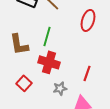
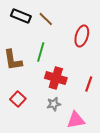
red cross: (49, 62) -> (56, 78), moved
red line: (87, 73) -> (89, 84), moved

